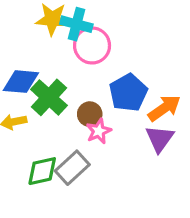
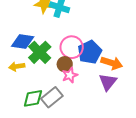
pink circle: (92, 45) -> (72, 47), moved
orange arrow: (164, 108) -> (112, 63), turned 50

